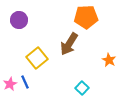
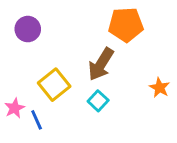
pink star: (10, 84) -> (15, 108), moved
cyan square: (82, 88) -> (98, 101), moved

